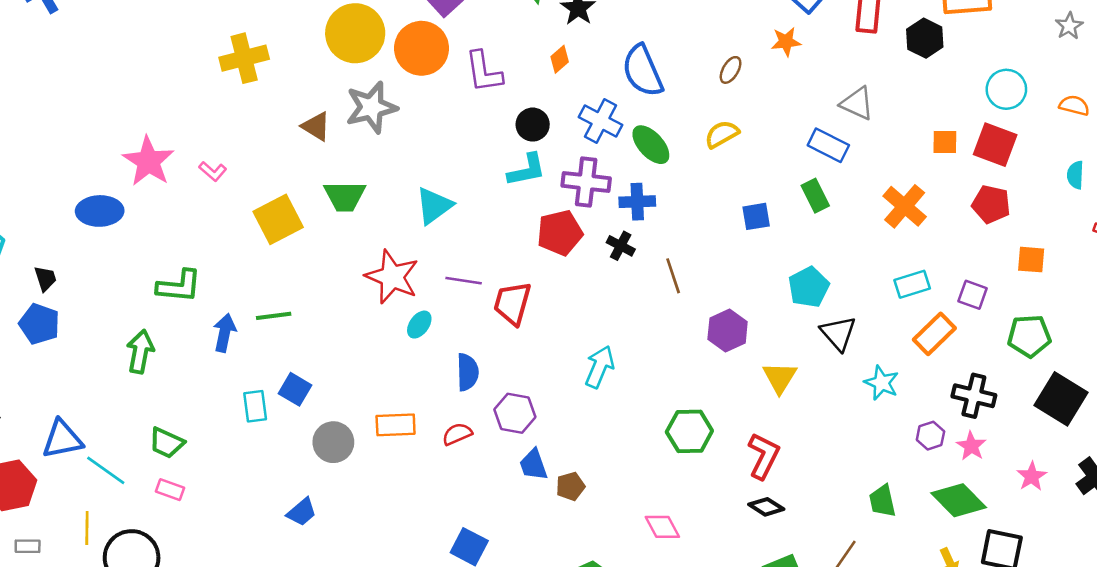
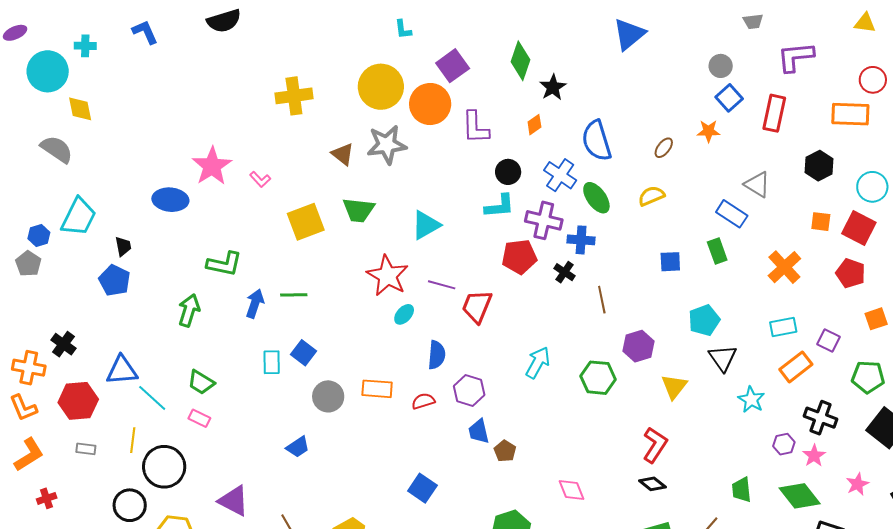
black hexagon: (925, 38) -> (819, 166), moved
orange square: (1031, 260) -> (876, 319), turned -30
green hexagon: (689, 431) -> (598, 378), moved
brown pentagon: (570, 486) -> (505, 451), turned -30

